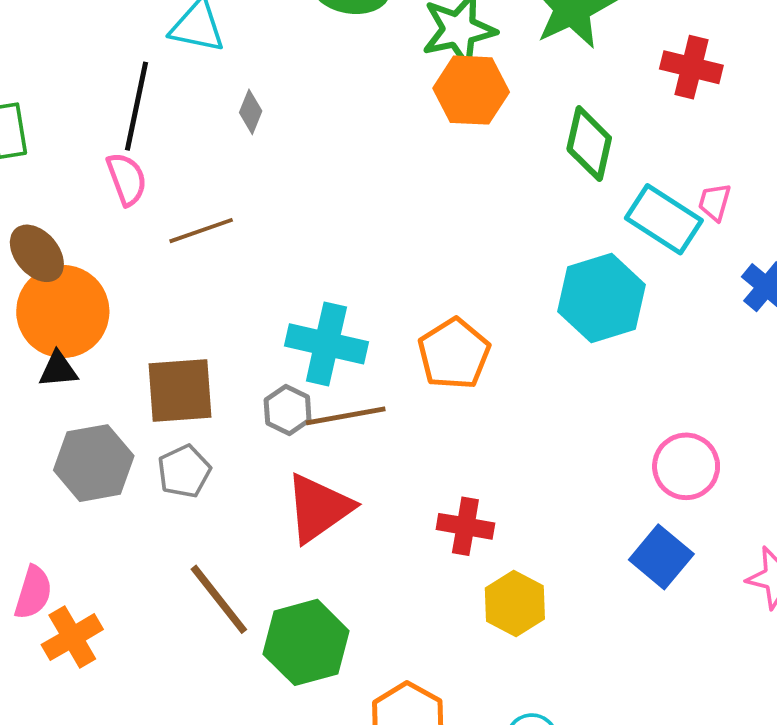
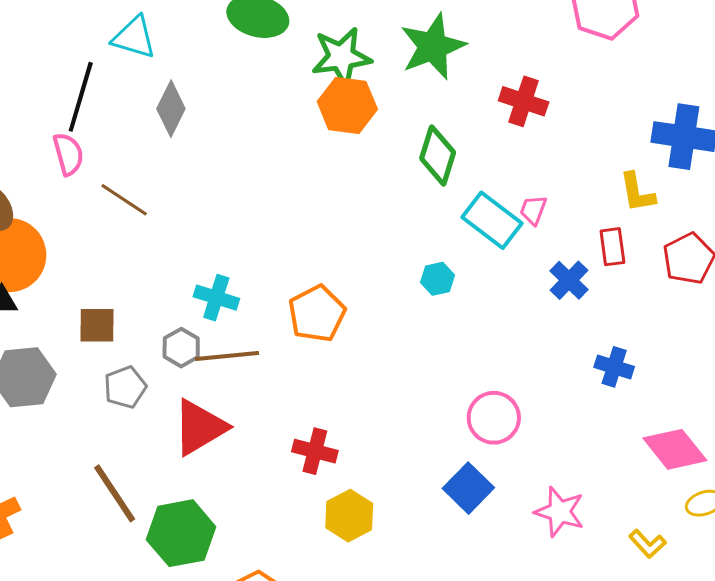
gray diamond: (251, 112) -> (171, 109), size x1.6
brown line: (201, 231) -> (124, 200), turned 48
cyan hexagon: (602, 298) -> (437, 279), size x0.5
cyan cross: (326, 344) -> (216, 298), size x0.7
brown square: (180, 391) -> (97, 325), size x0.7
gray pentagon: (184, 471) -> (125, 387), moved

